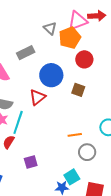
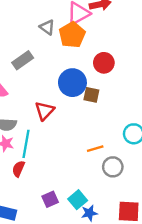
red circle: (84, 59) -> (104, 63), moved
blue circle: (51, 75) -> (72, 83), moved
purple square: (31, 162) -> (50, 199), moved
cyan square: (72, 177) -> (78, 200), moved

